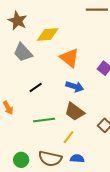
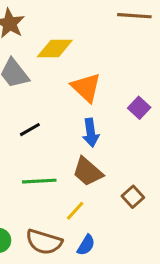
blue arrow: (75, 87) -> (91, 133), turned 60
blue semicircle: (77, 159) -> (86, 245), turned 112

